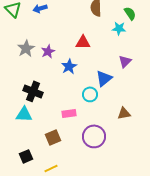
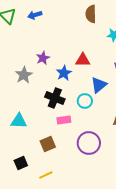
red triangle: (83, 42) -> (83, 60), moved
gray star: (26, 48) -> (24, 75), moved
black cross: (33, 91) -> (55, 98), moved

